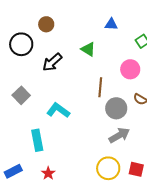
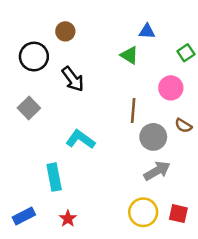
green triangle: (88, 49) -> (129, 55), moved
black arrow: (52, 62) -> (73, 79), turned -85
gray square: (21, 95) -> (29, 108), moved

